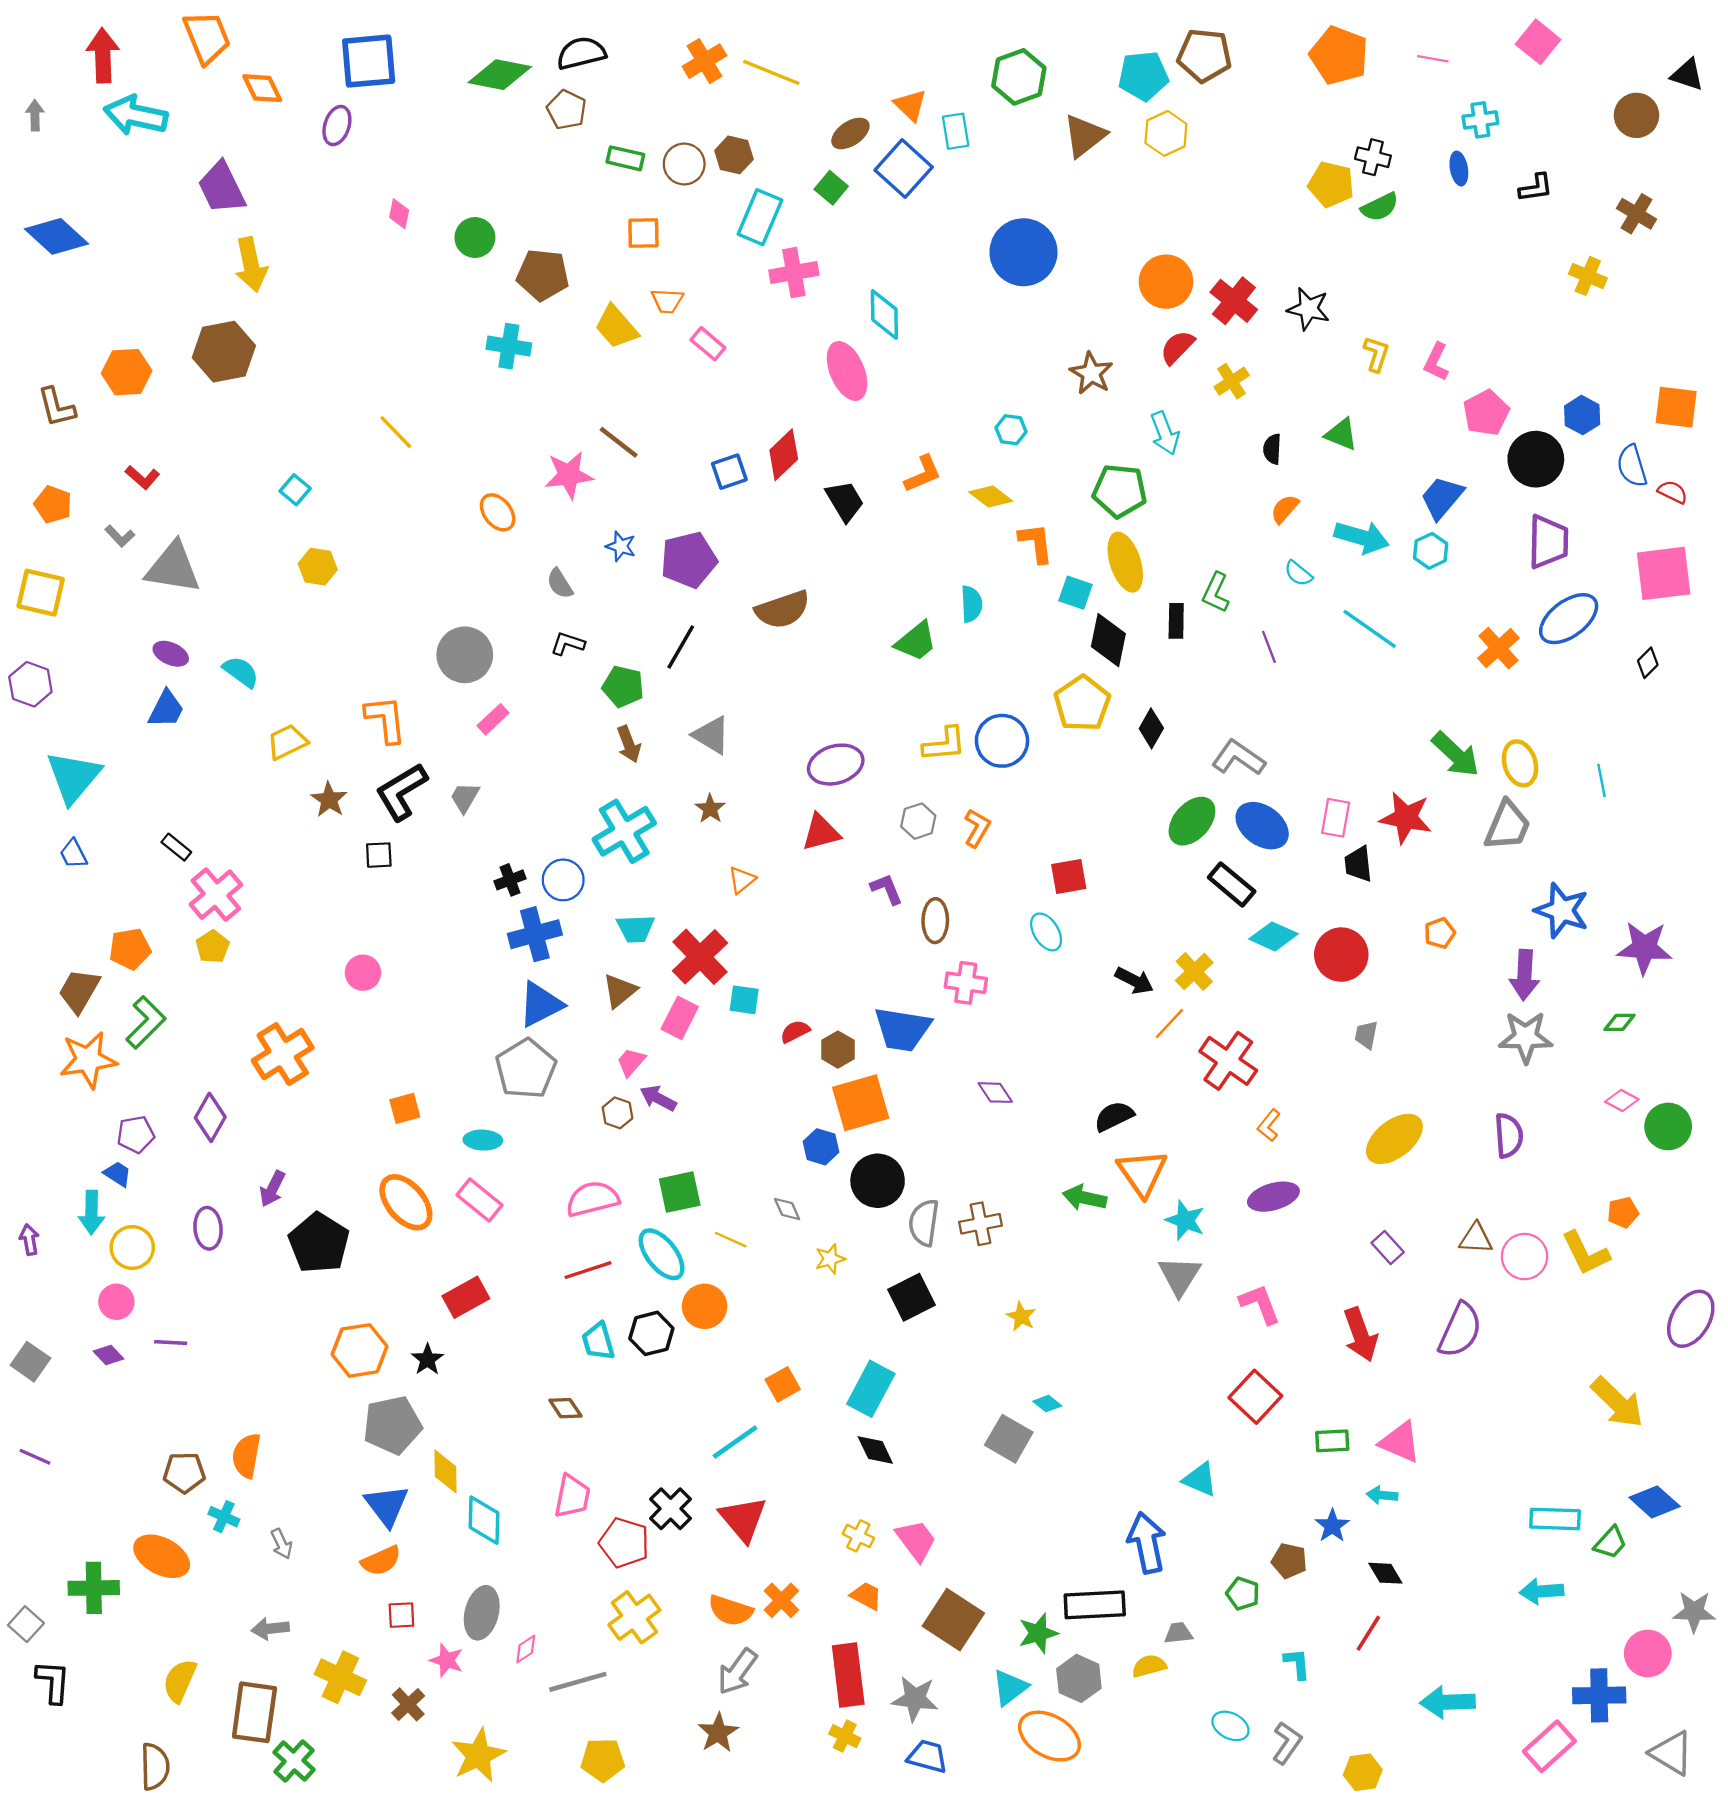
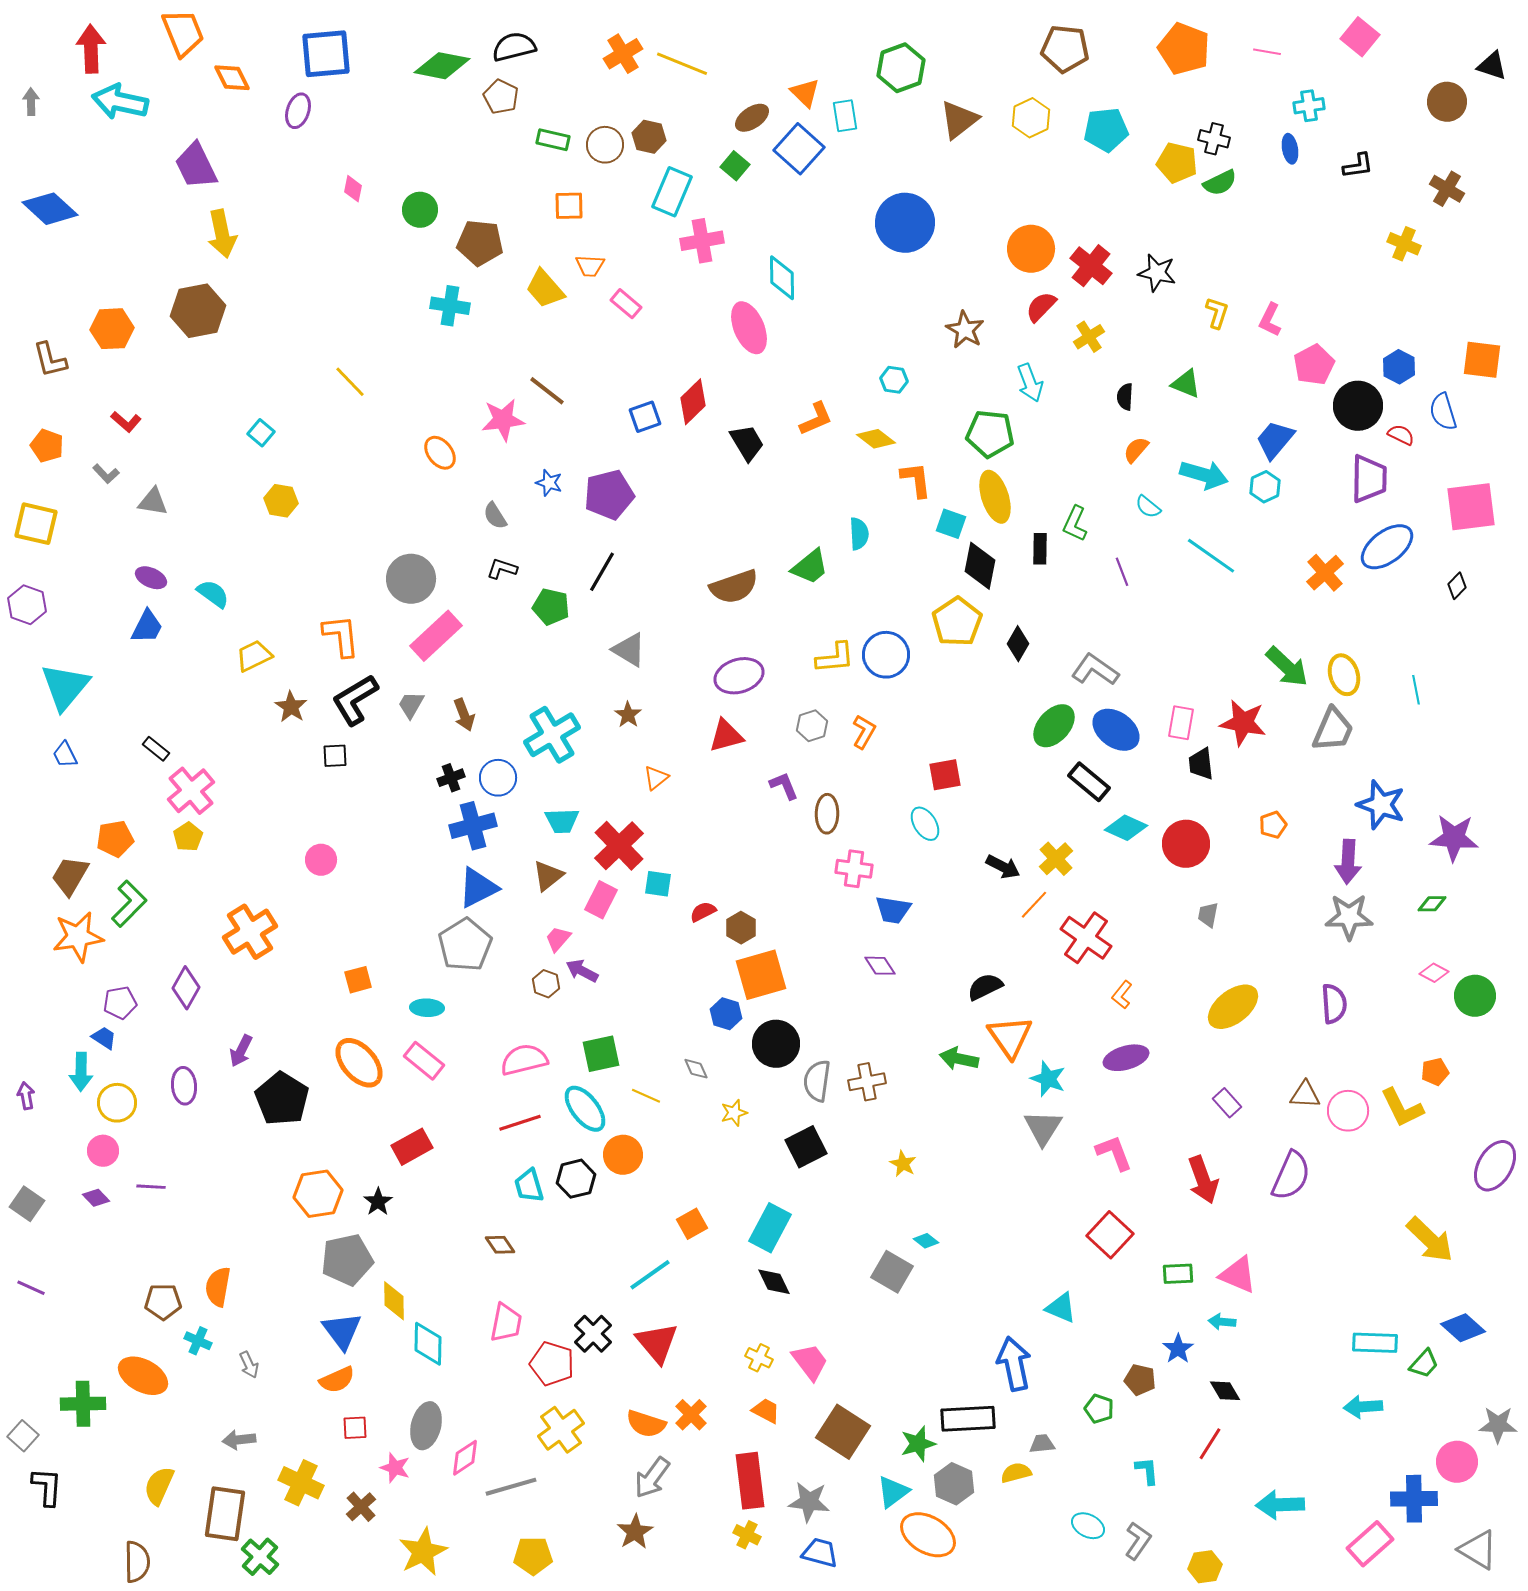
cyan pentagon: (1143, 76) -> (1106, 130), moved
red semicircle: (1673, 492) -> (1401, 435), moved
gray triangle: (173, 568) -> (153, 502), size x0.6
brown semicircle: (783, 610) -> (734, 587), moved
pink rectangle: (493, 719) -> (436, 636), size x1.8
brown arrow: (629, 744) -> (464, 715), moved
blue trapezoid: (902, 1029) -> (893, 910), moved, size x0.7
pink diamond: (526, 1649) -> (465, 1458), size x1.4

